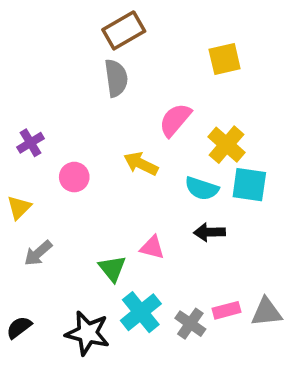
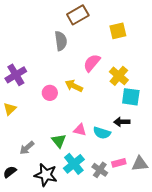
brown rectangle: (124, 30) -> (78, 15), moved
purple cross: (30, 143) -> (16, 75), size x1.5
pink circle: (74, 177) -> (50, 93), moved
cyan semicircle: (202, 188) -> (102, 133), moved
black arrow: (209, 232) -> (122, 122), moved
gray arrow: (38, 253) -> (27, 148), moved

